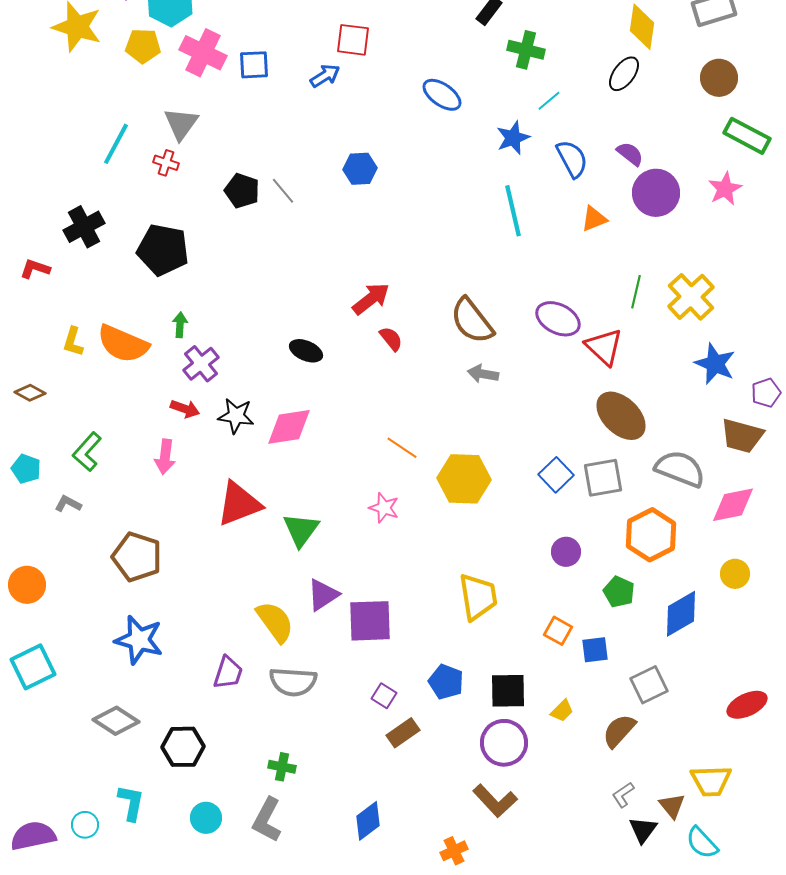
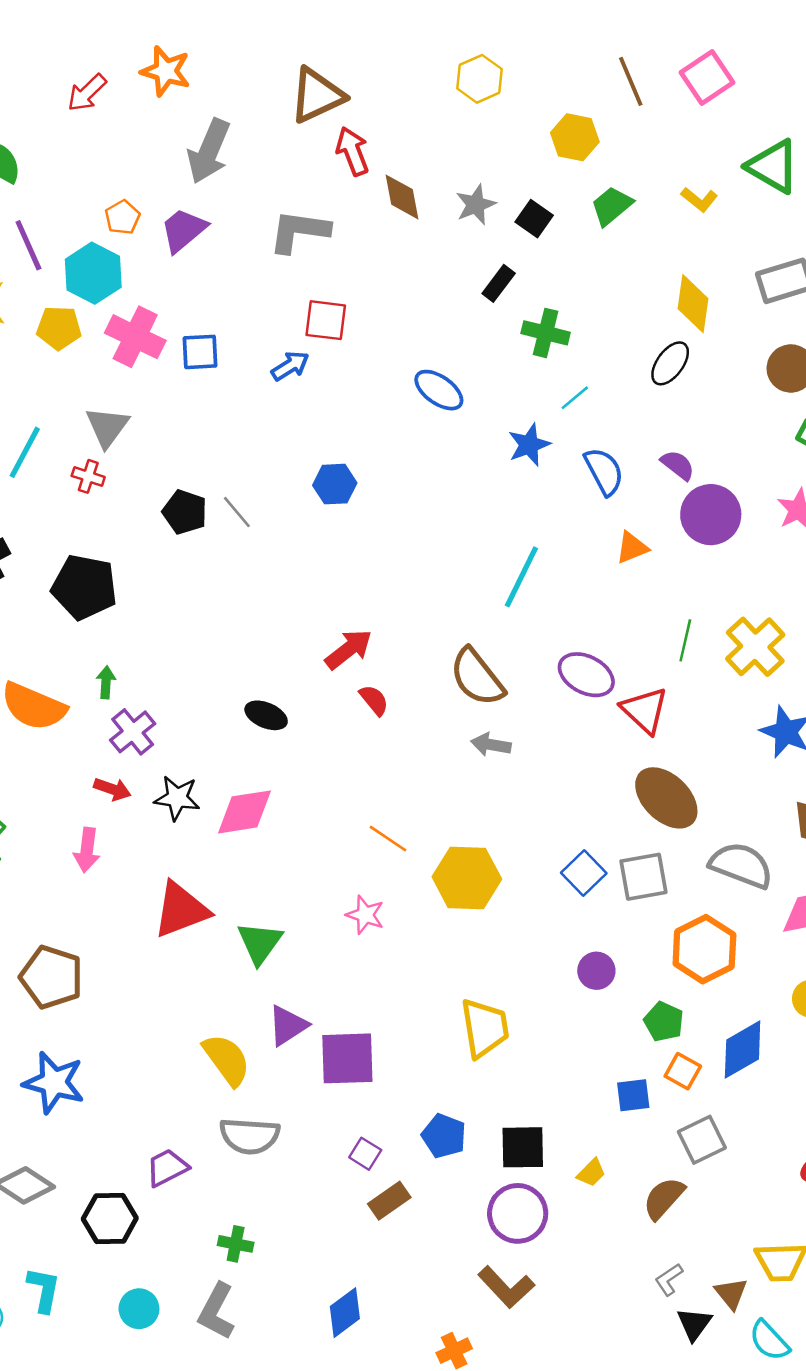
cyan line: (513, 211) -> (521, 577), moved, turned 39
orange square: (558, 631) -> (683, 1071), moved
purple trapezoid: (228, 673) -> (167, 1168), moved, turned -135

